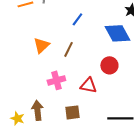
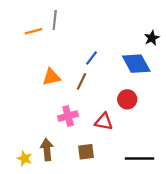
blue line: (77, 19) -> (92, 58), moved
orange triangle: (41, 45) -> (51, 77), turned 30

